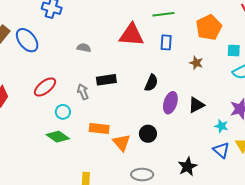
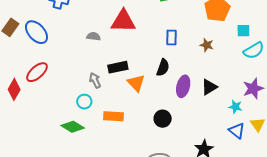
red triangle: (131, 35) -> (123, 21), moved
blue rectangle: (166, 42) -> (172, 37), moved
red ellipse: (45, 87) -> (37, 72), moved
cyan circle: (63, 112) -> (84, 102), moved
orange triangle: (122, 143) -> (136, 83), moved

